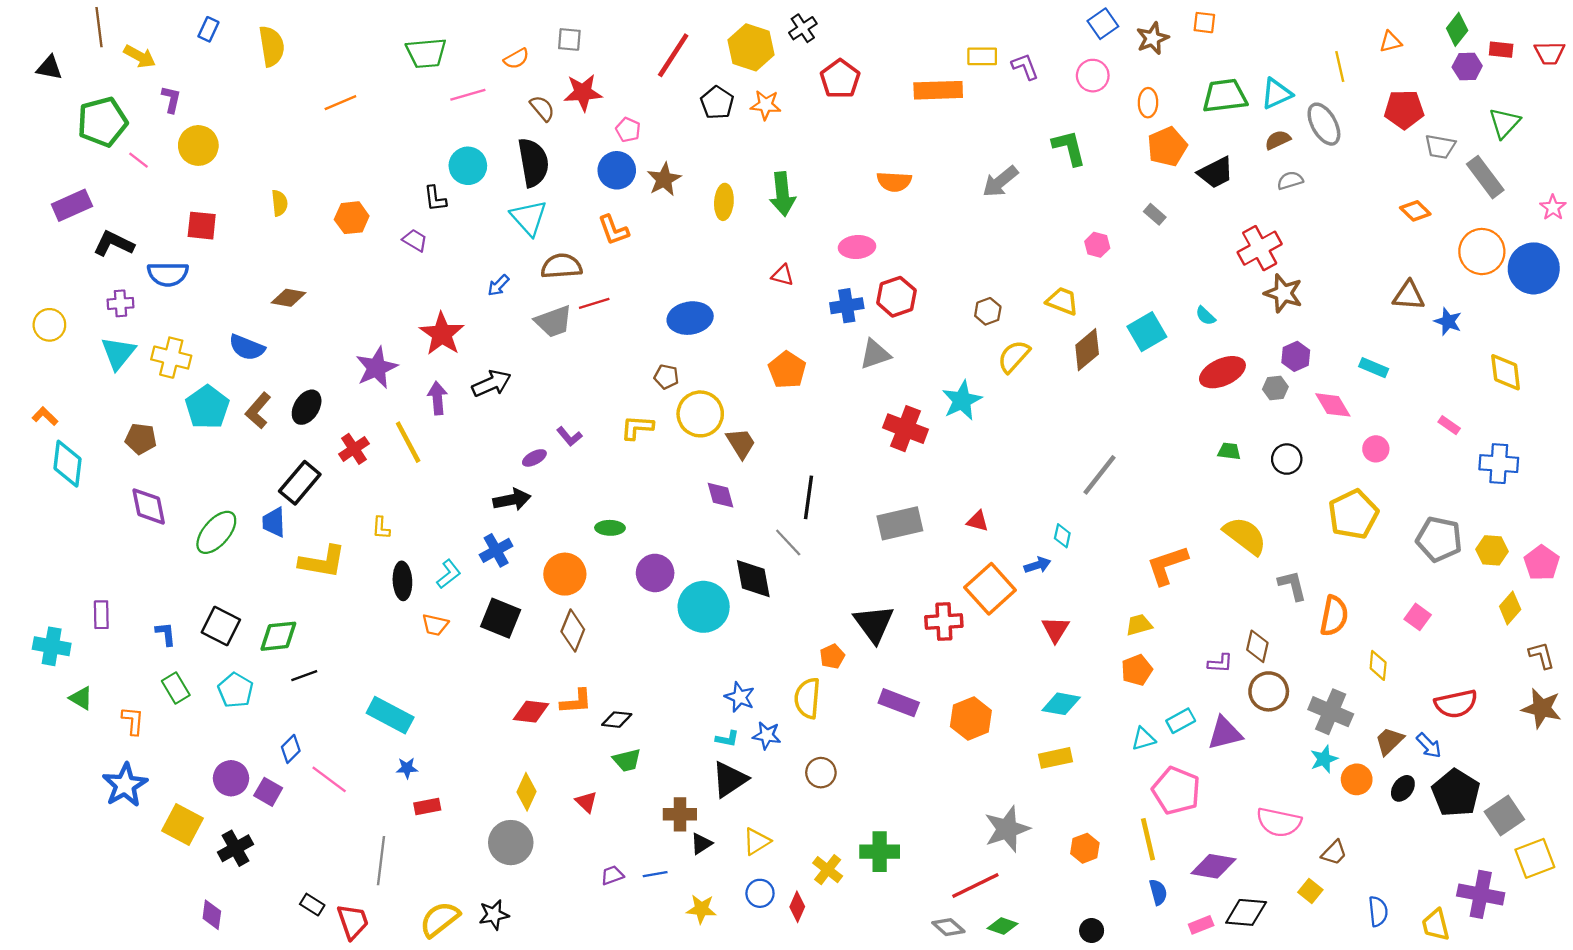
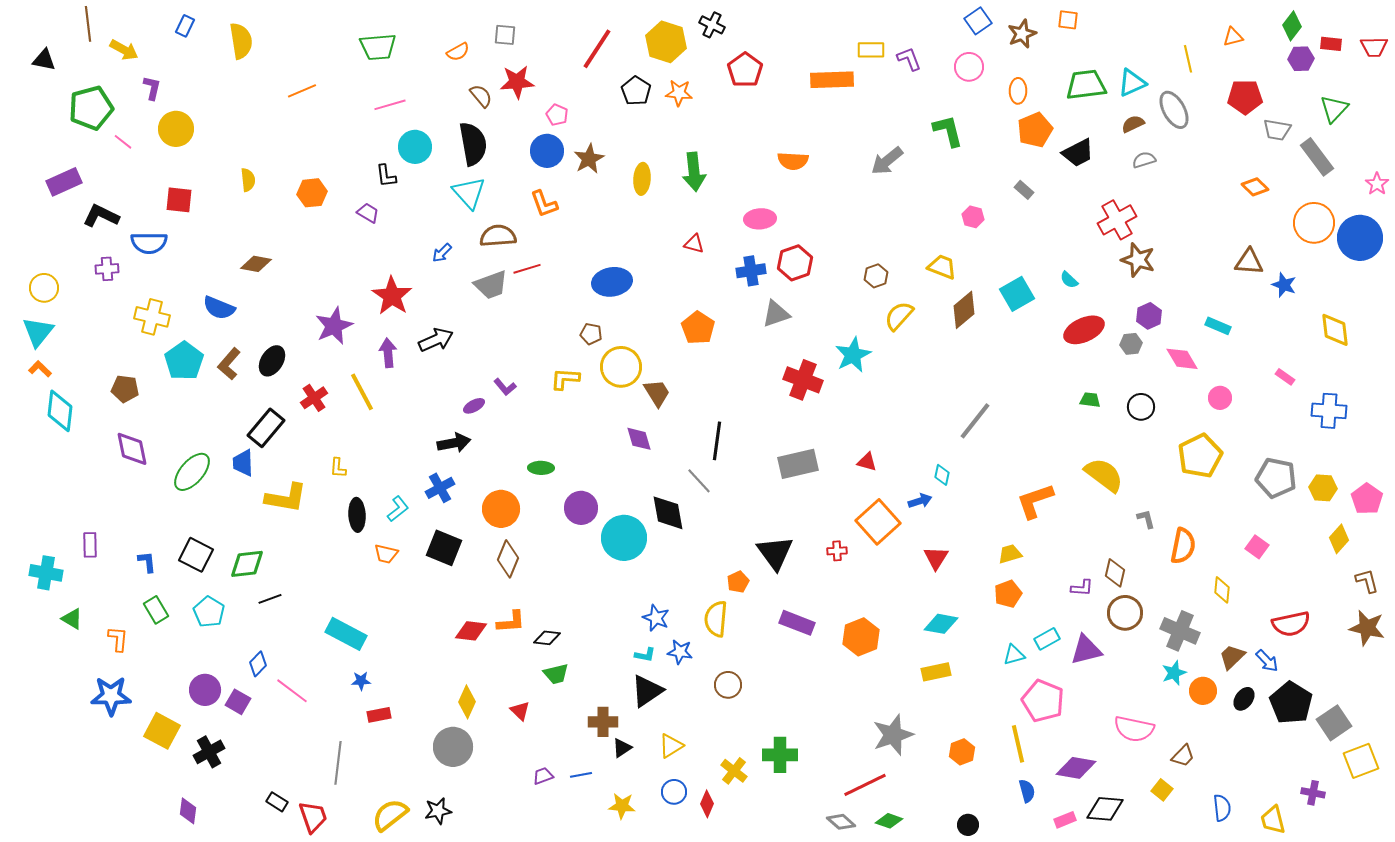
black cross: (803, 28) -> (712, 25), turned -30
pink line: (468, 95) -> (390, 105), moved
cyan triangle: (118, 353) -> (38, 332), moved
gray L-shape: (1292, 585) -> (1146, 519), size x0.7
red cross: (944, 621) -> (837, 551), size x0.6
blue star: (125, 785) -> (111, 696), turned 30
purple cross: (1481, 894) -> (1313, 793), size x0.6

